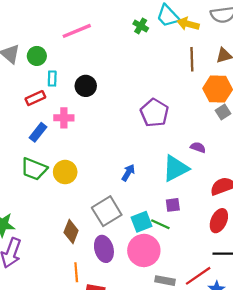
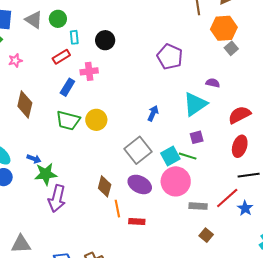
brown diamond: (71, 232) -> (105, 186), moved
purple ellipse: (104, 249) -> (140, 184), turned -40

